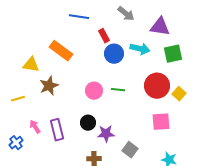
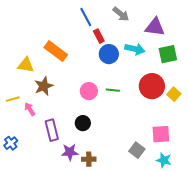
blue line: (79, 17) -> (86, 17), moved, turned 54
pink square: (161, 122) -> (161, 134), moved
pink arrow: (35, 127) -> (30, 109), moved
purple star: (106, 134) -> (70, 152), moved
gray square: (130, 150) -> (137, 150), moved

